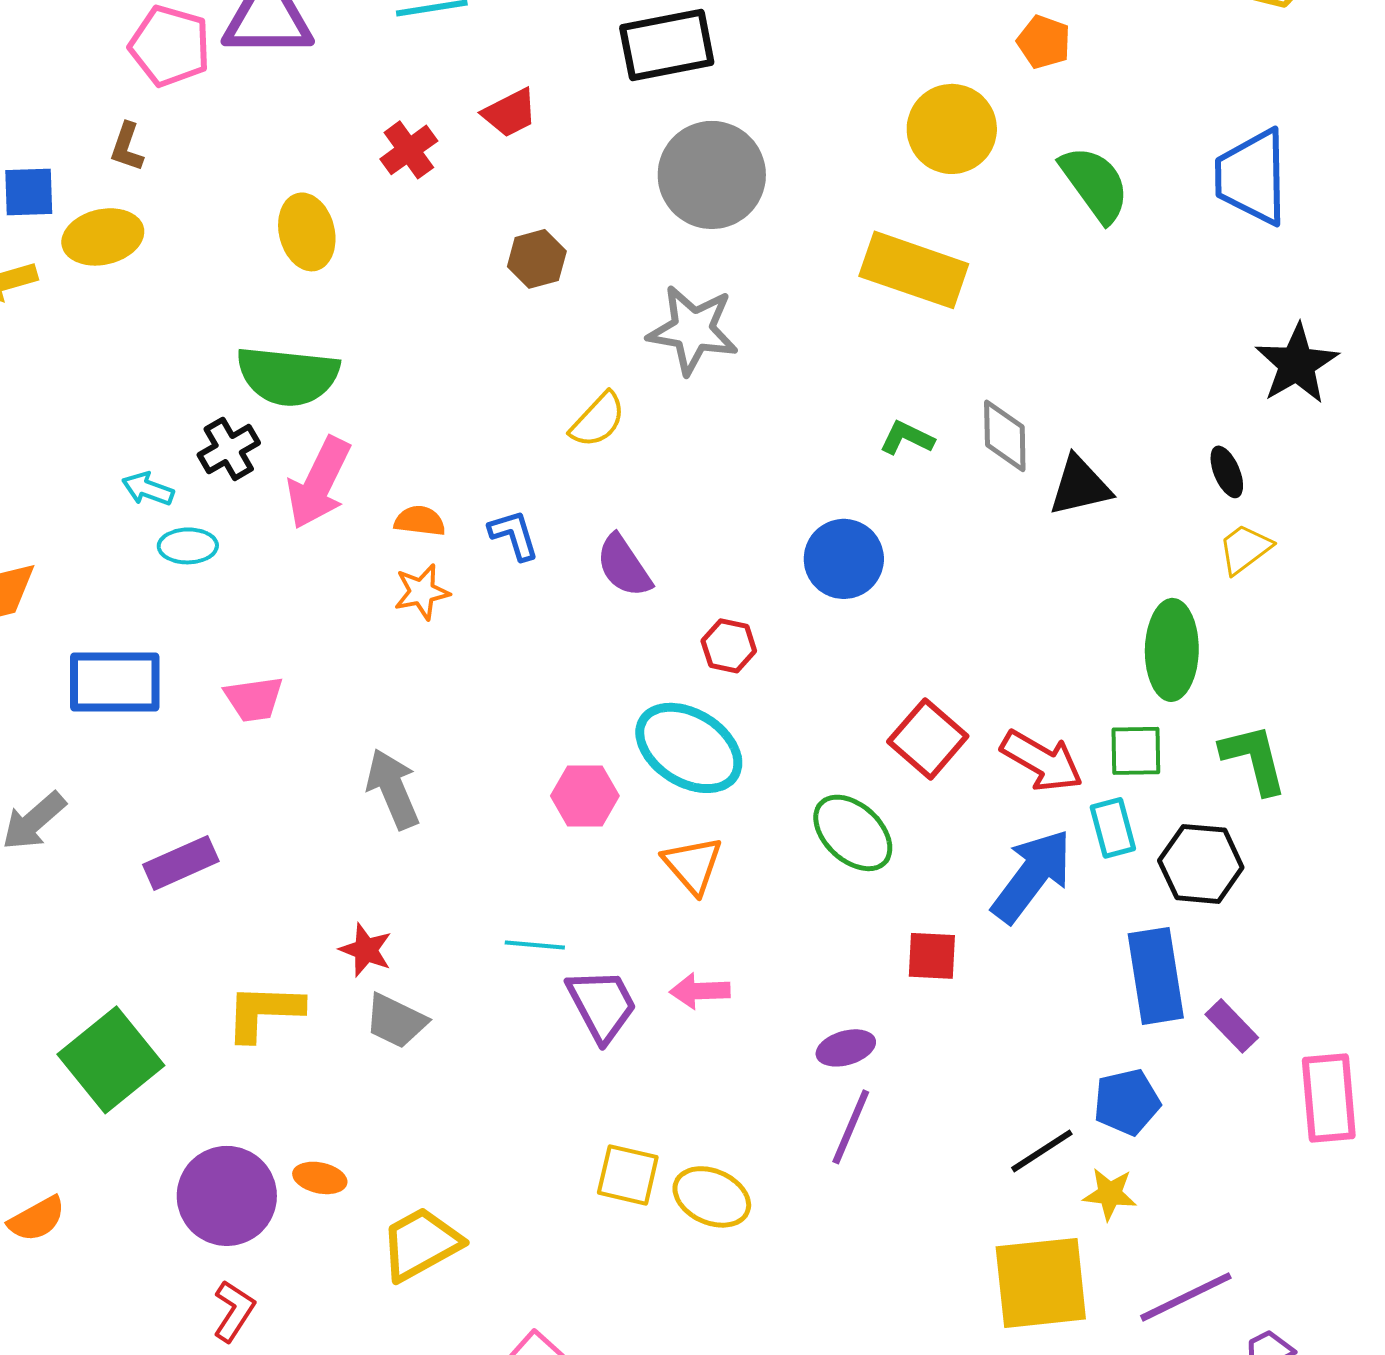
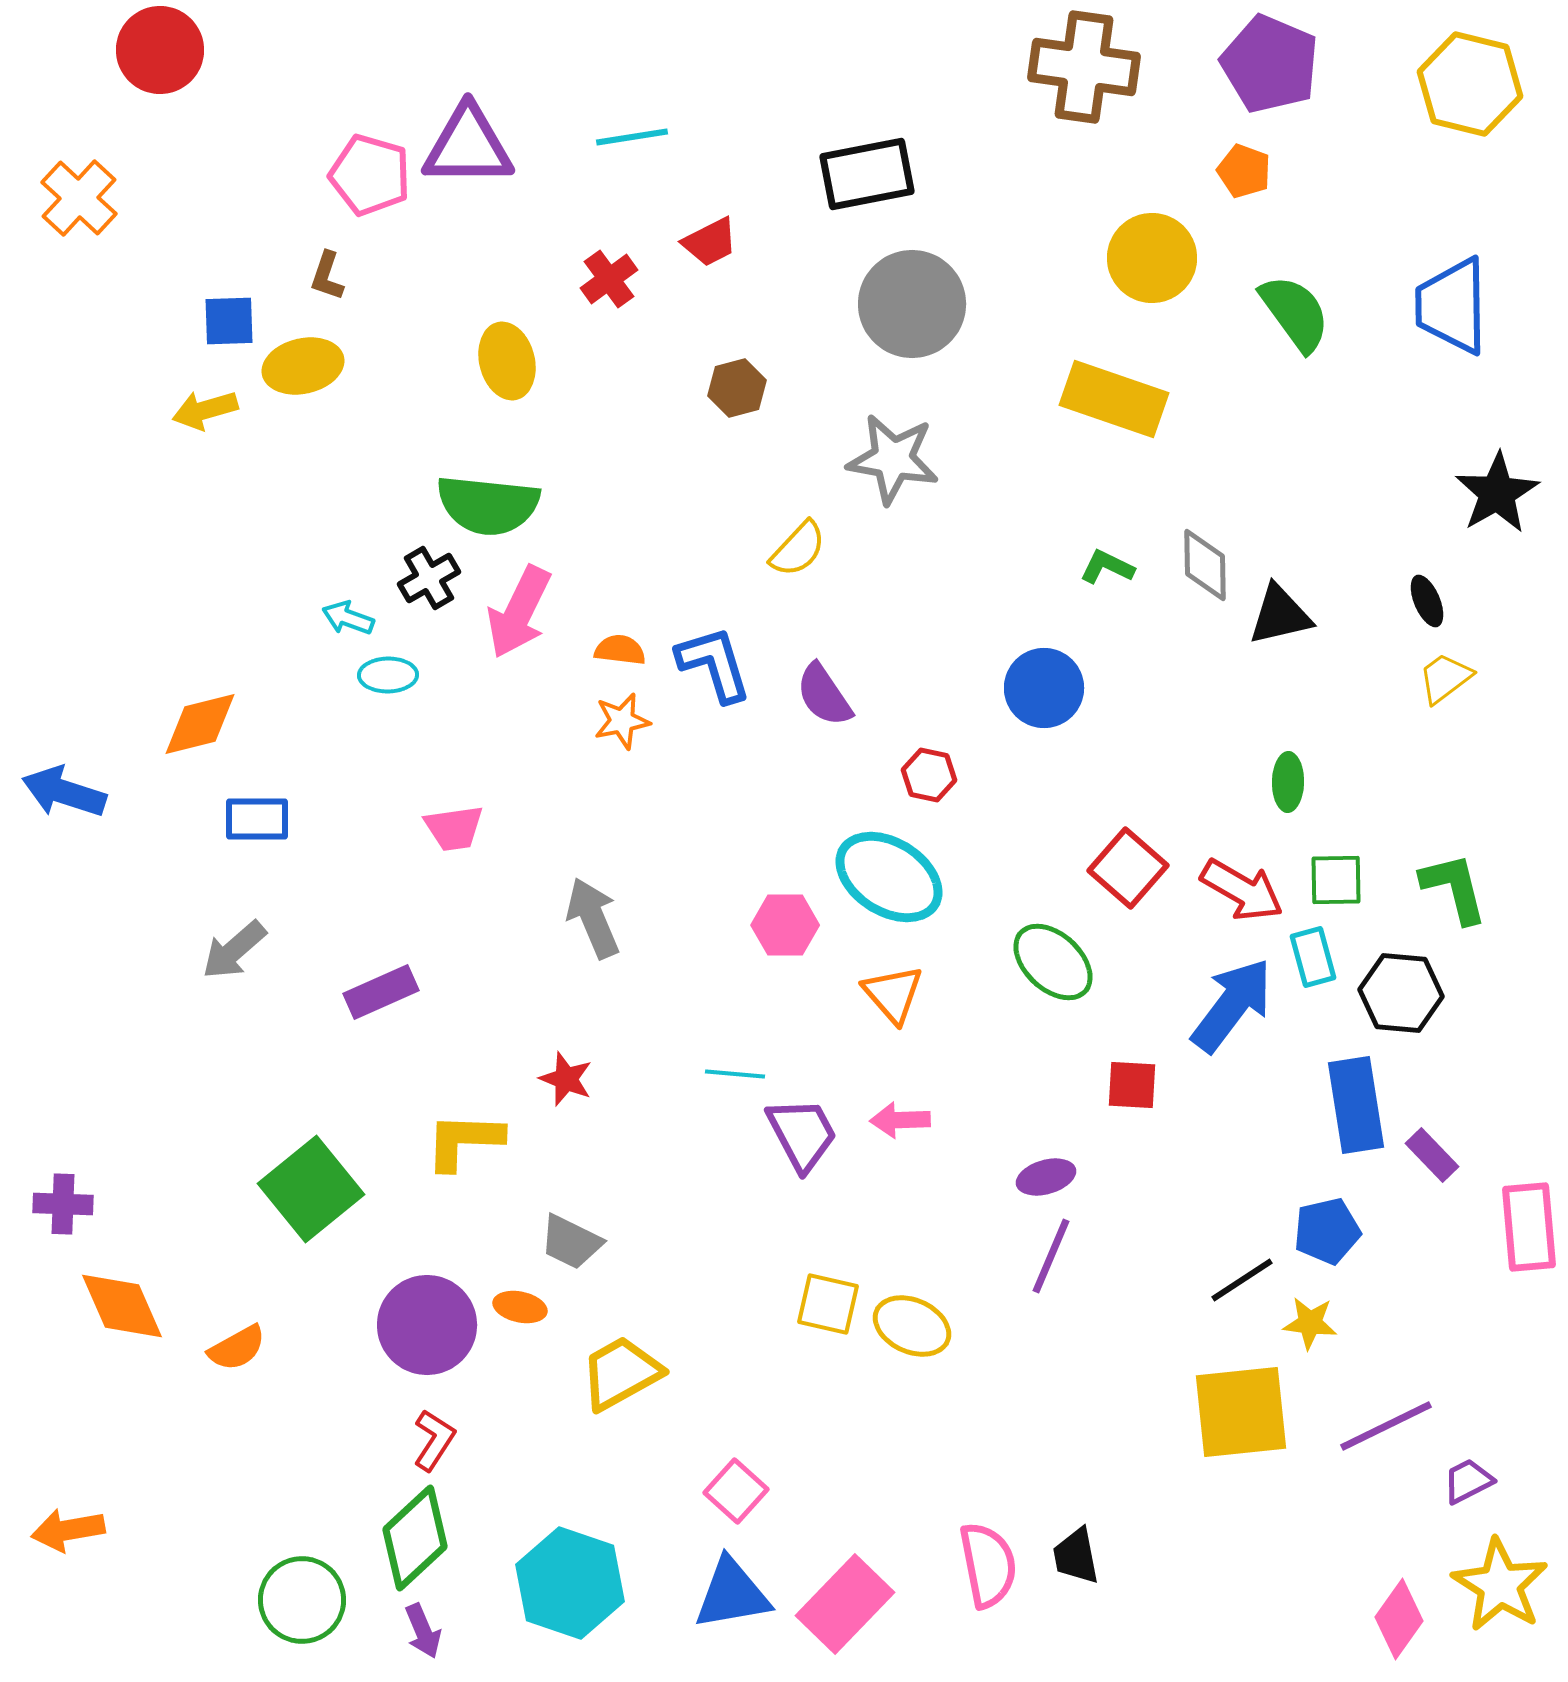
blue L-shape: (514, 535) -> (714, 664), size x1.5
green ellipse: (1172, 650) -> (1288, 782), moved, size x0.6
blue rectangle: (115, 682) -> (257, 819), moved, size x0.7
gray trapezoid: (396, 1021) -> (571, 1242), moved

